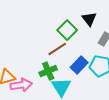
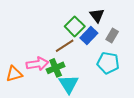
blue rectangle: (79, 65) -> (89, 36), moved
pink arrow: (21, 85) -> (37, 64), moved

